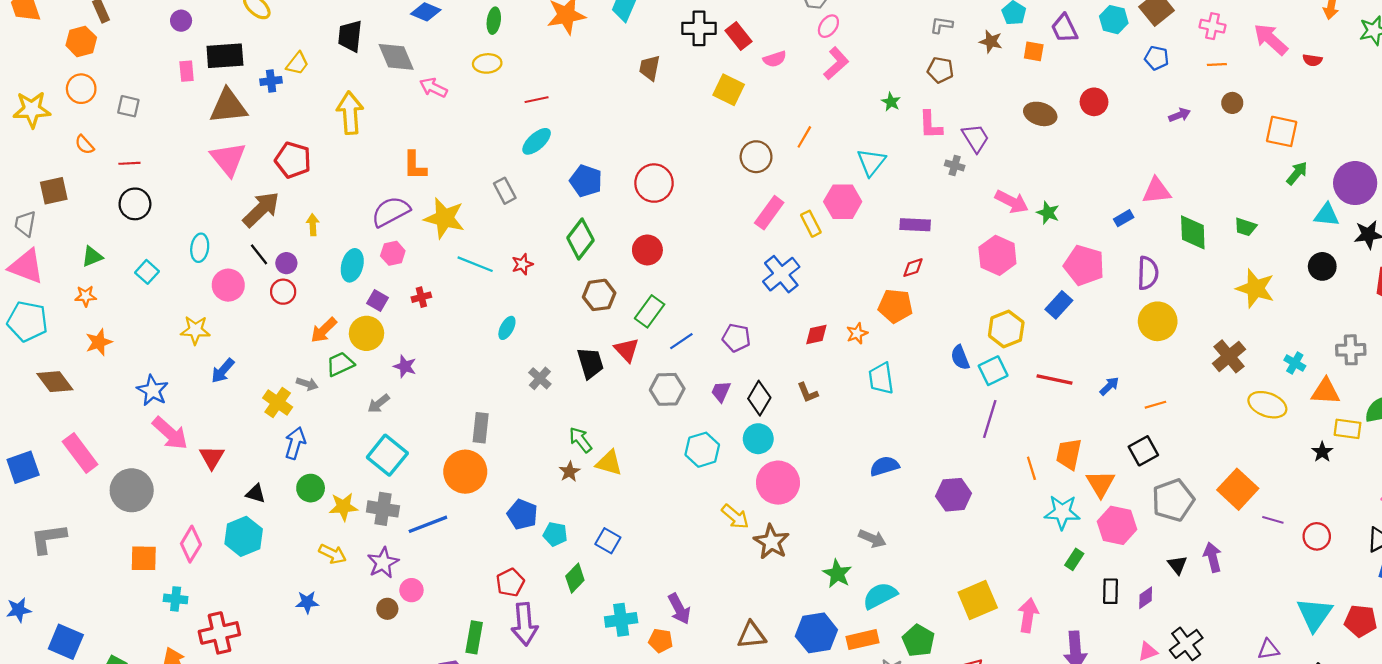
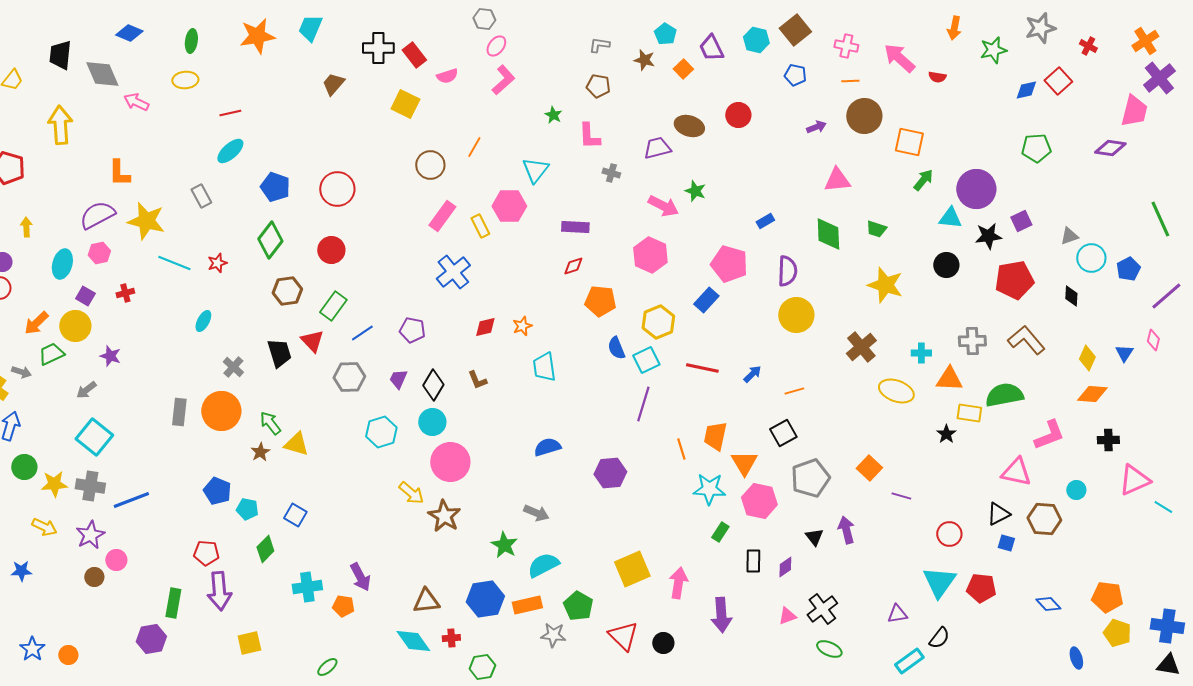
orange square: (1034, 51) -> (683, 69), turned 36
brown trapezoid: (650, 68) -> (333, 84), turned 30
brown circle: (1232, 103) -> (864, 116), size x1.8
purple trapezoid: (975, 138) -> (657, 148), moved, turned -72
pink triangle: (1157, 191) -> (837, 180), moved
green star: (1048, 213) -> (695, 191), moved
orange pentagon: (895, 306) -> (600, 301), moved
cyan cross: (1295, 363) -> (921, 353), turned -30
orange circle: (465, 472) -> (221, 411), moved
orange square: (1238, 489) -> (869, 468), size x0.7
red circle: (1317, 536) -> (949, 534), moved
red pentagon: (510, 582) -> (206, 553), turned 30

